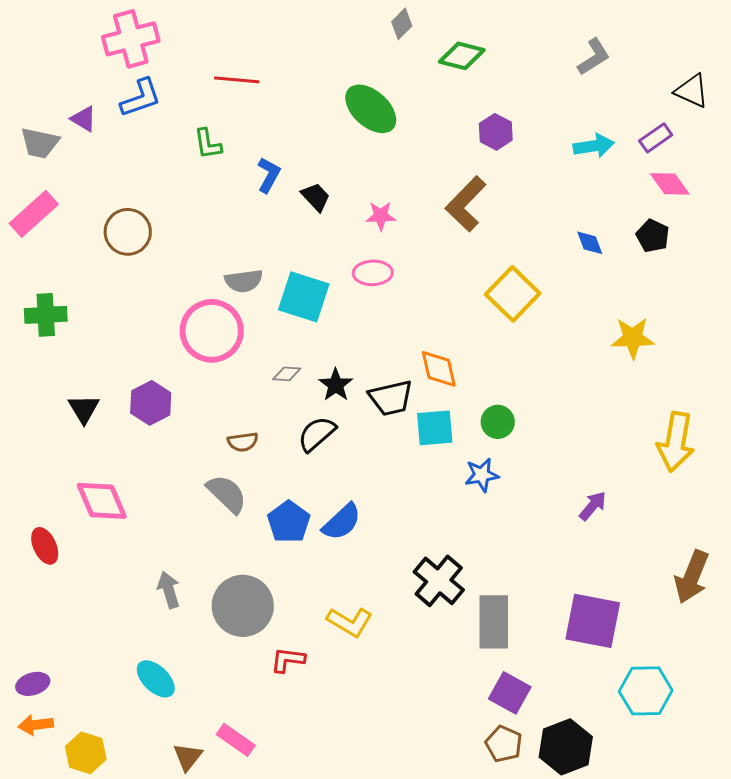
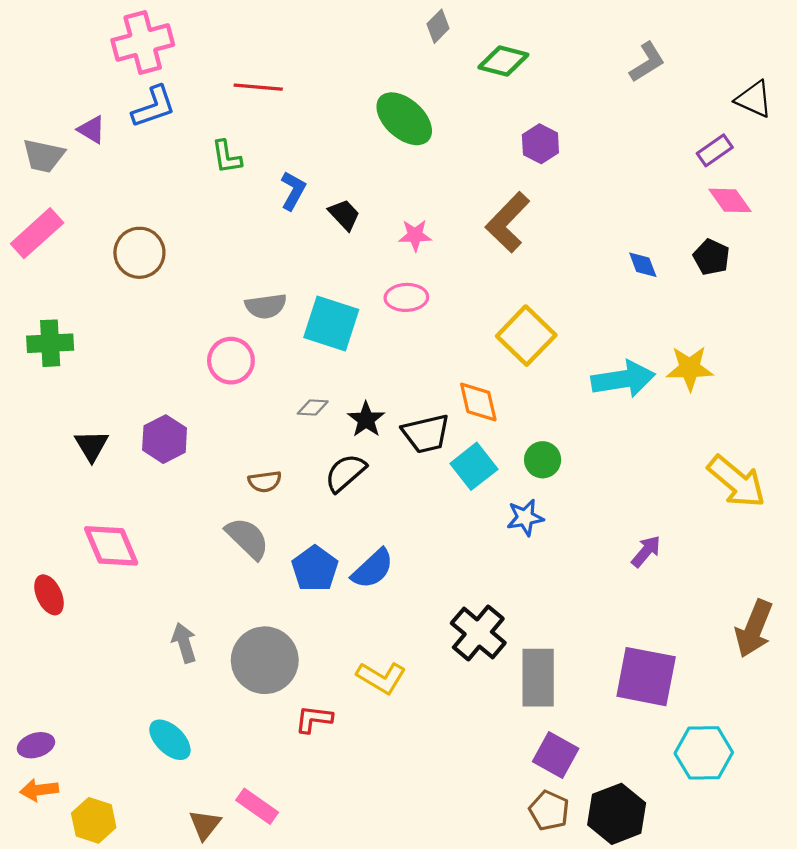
cyan arrow: (594, 146) -> (623, 379), moved, size x1.4
yellow square: (513, 294) -> (526, 336), moved
pink circle: (212, 331) -> (231, 361), size x0.7
cyan square: (435, 428) -> (474, 466), turned -33
yellow arrow: (676, 442) -> (737, 482), turned -60

